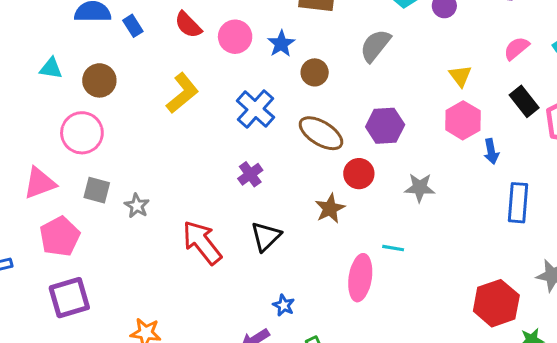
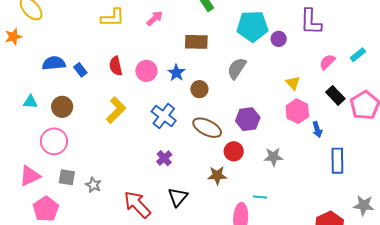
red semicircle: (188, 25) -> (116, 66), turned 36
brown star: (330, 209) -> (217, 175), turned 30

